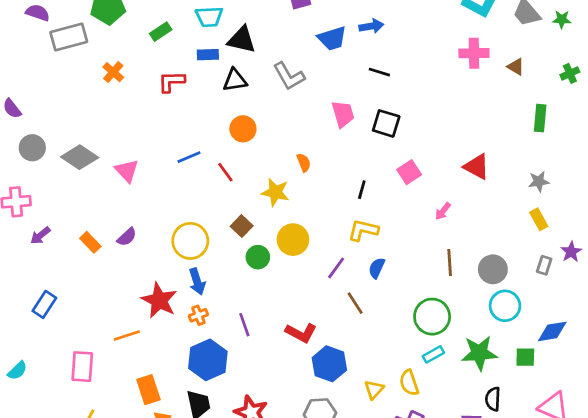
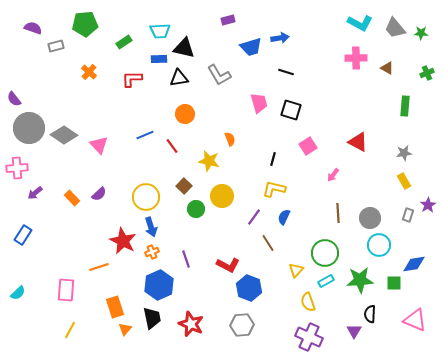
gray rectangle: (69, 37) -> (56, 46), size x0.6
gray circle: (32, 148) -> (29, 128), size x1.6
blue rectangle: (44, 304) -> (23, 235), moved
yellow triangle: (374, 390) -> (296, 270), moved

